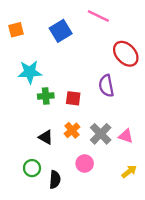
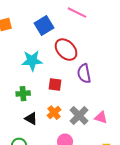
red ellipse: (126, 54) -> (66, 50), moved
cyan star: (30, 72) -> (32, 61), moved
green cross: (46, 96) -> (23, 94), moved

